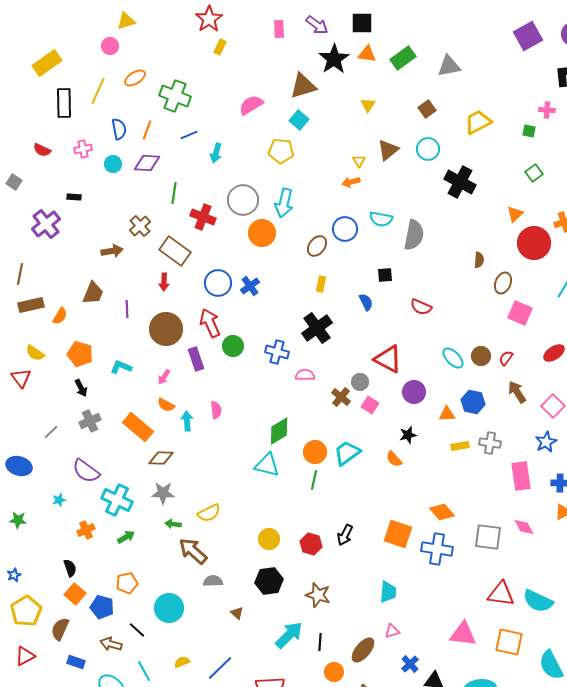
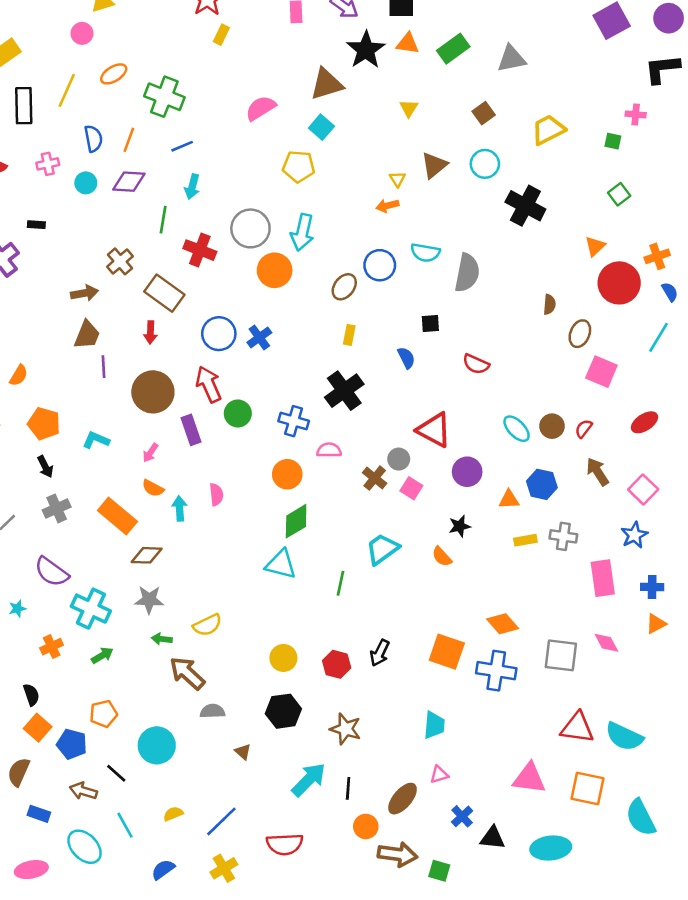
cyan arrow: (216, 153) -> (192, 187), moved
brown trapezoid: (93, 293) -> (87, 335), moved
orange circle: (315, 452) -> (287, 474), moved

